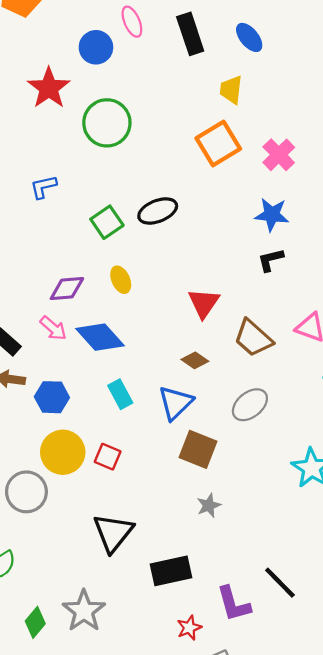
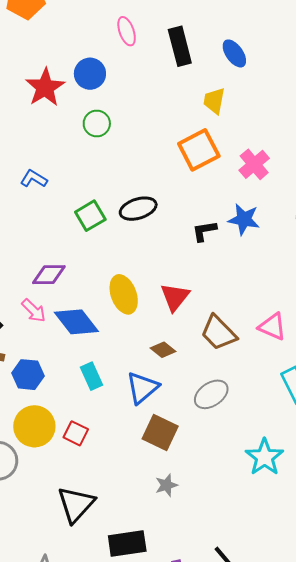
blue circle: (96, 47) -> (90, 74), moved
green circle: (107, 123) -> (97, 123), size x0.6
blue L-shape: (43, 187) -> (34, 179), turned 40
black L-shape: (271, 260) -> (204, 231), moved
yellow ellipse: (121, 280) -> (124, 294), moved, size x1.5

